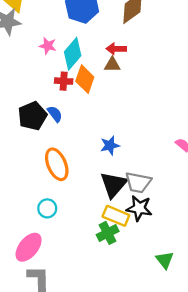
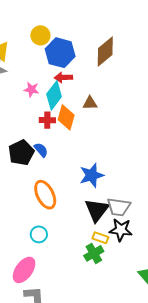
red arrow: (116, 49) -> (63, 77), moved
blue star: (110, 145) -> (92, 175), size x1.4
yellow rectangle: (116, 216) -> (100, 238), size x0.7

